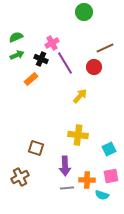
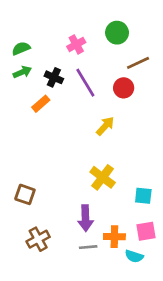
green circle: (84, 12) -> (117, 33), moved
pink cross: (52, 43) -> (76, 44), moved
yellow cross: (78, 135) -> (103, 177), turned 30
brown square: (36, 148) -> (25, 194), moved
cyan square: (109, 149) -> (143, 196), turned 32
brown cross: (20, 177) -> (38, 239), moved

